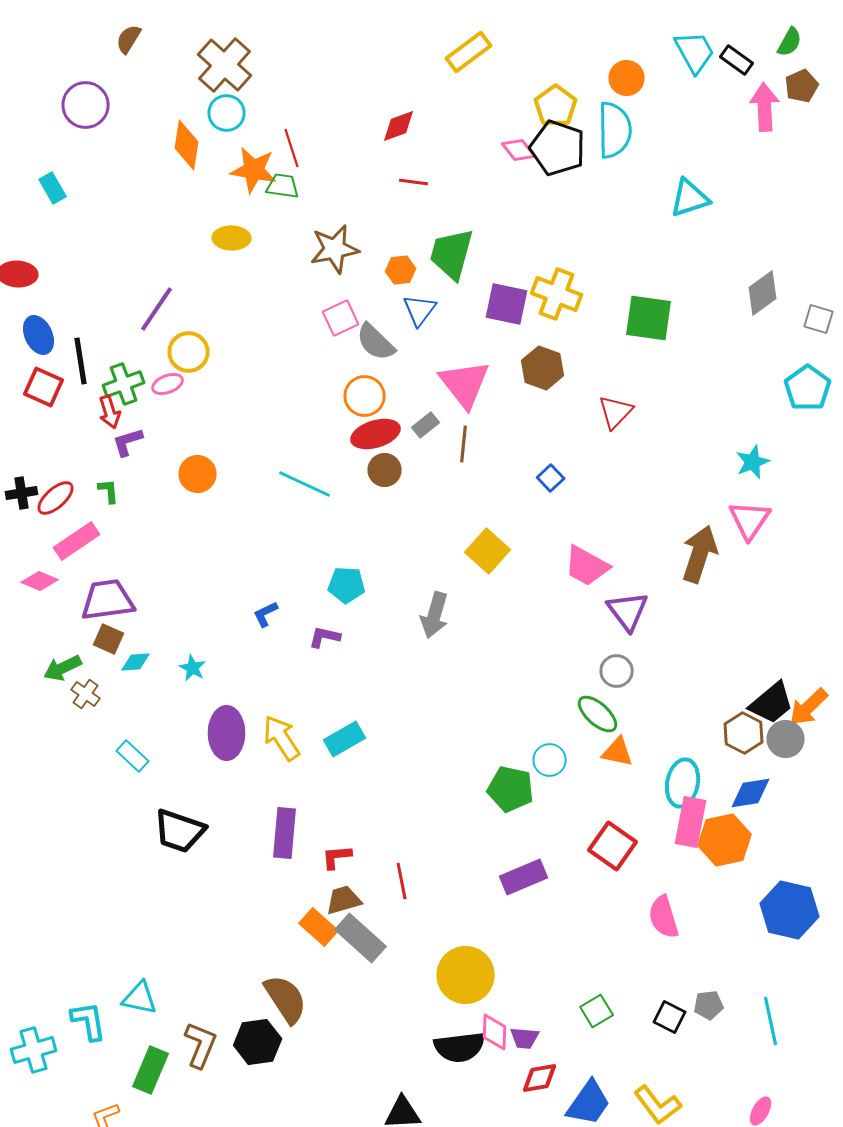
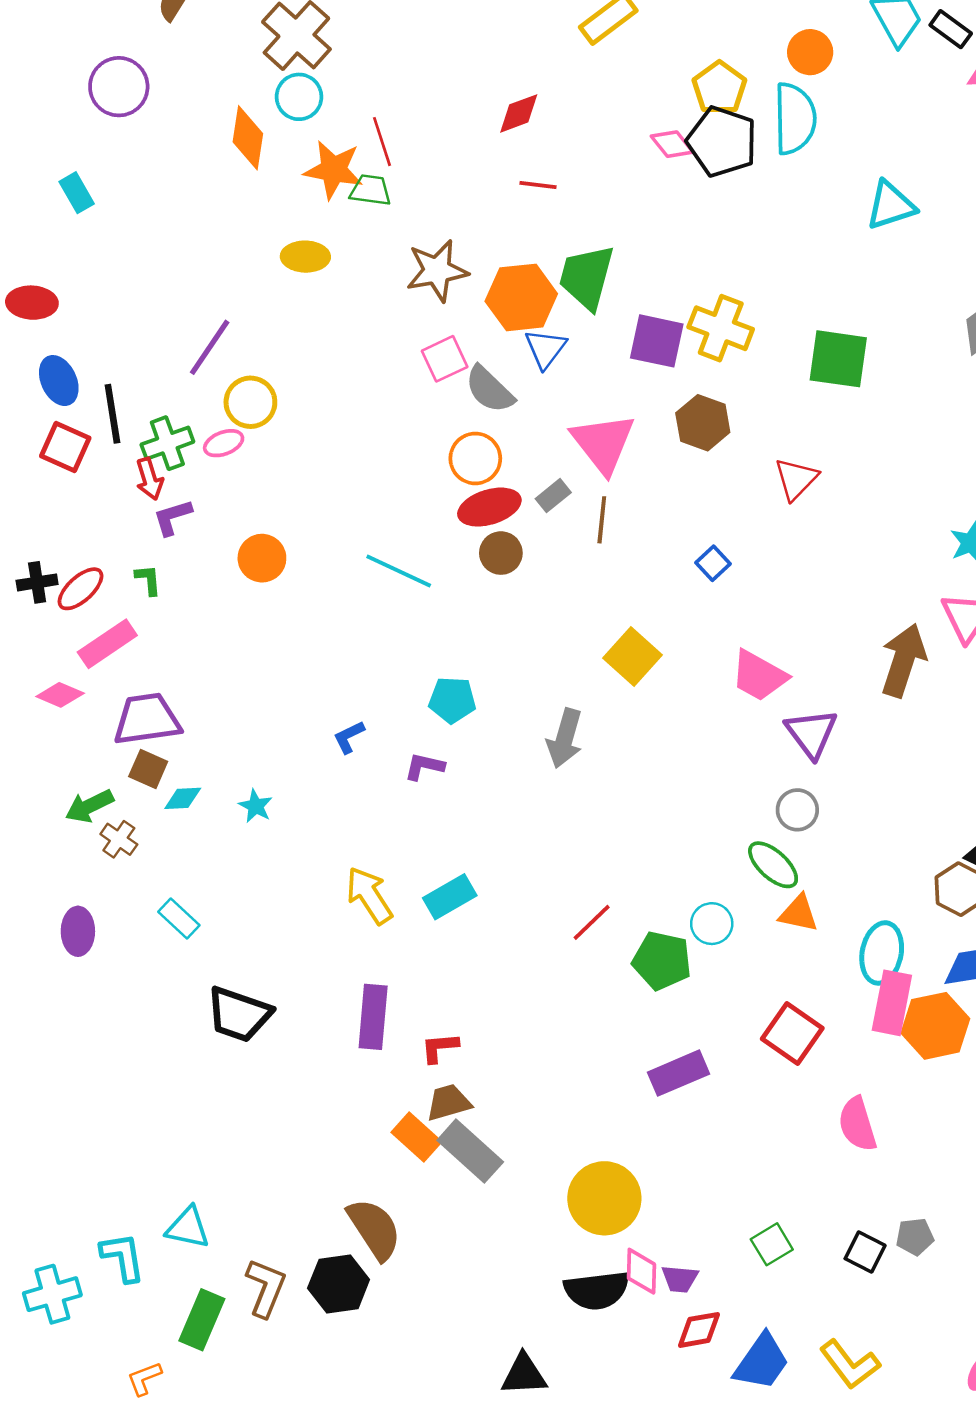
orange hexagon: (401, 270) -> (521, 297), size x1.8
purple ellipse: (227, 733) -> (78, 931), moved, size x0.7
red line: (402, 881) -> (592, 922), moved, turned 57

